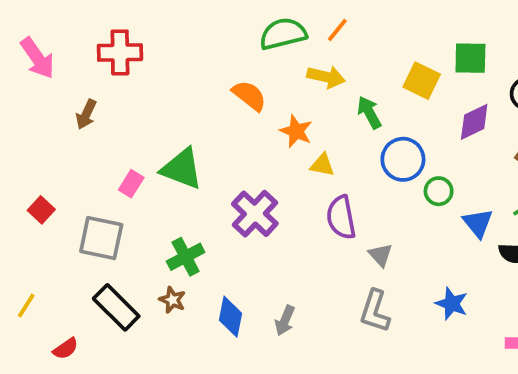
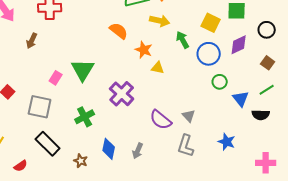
blue circle: (403, 159) -> (209, 54), moved
green triangle: (182, 169) -> (83, 70), turned 40
purple semicircle: (341, 217) -> (161, 120), moved, turned -40
brown star: (172, 300) -> (81, 161), moved

